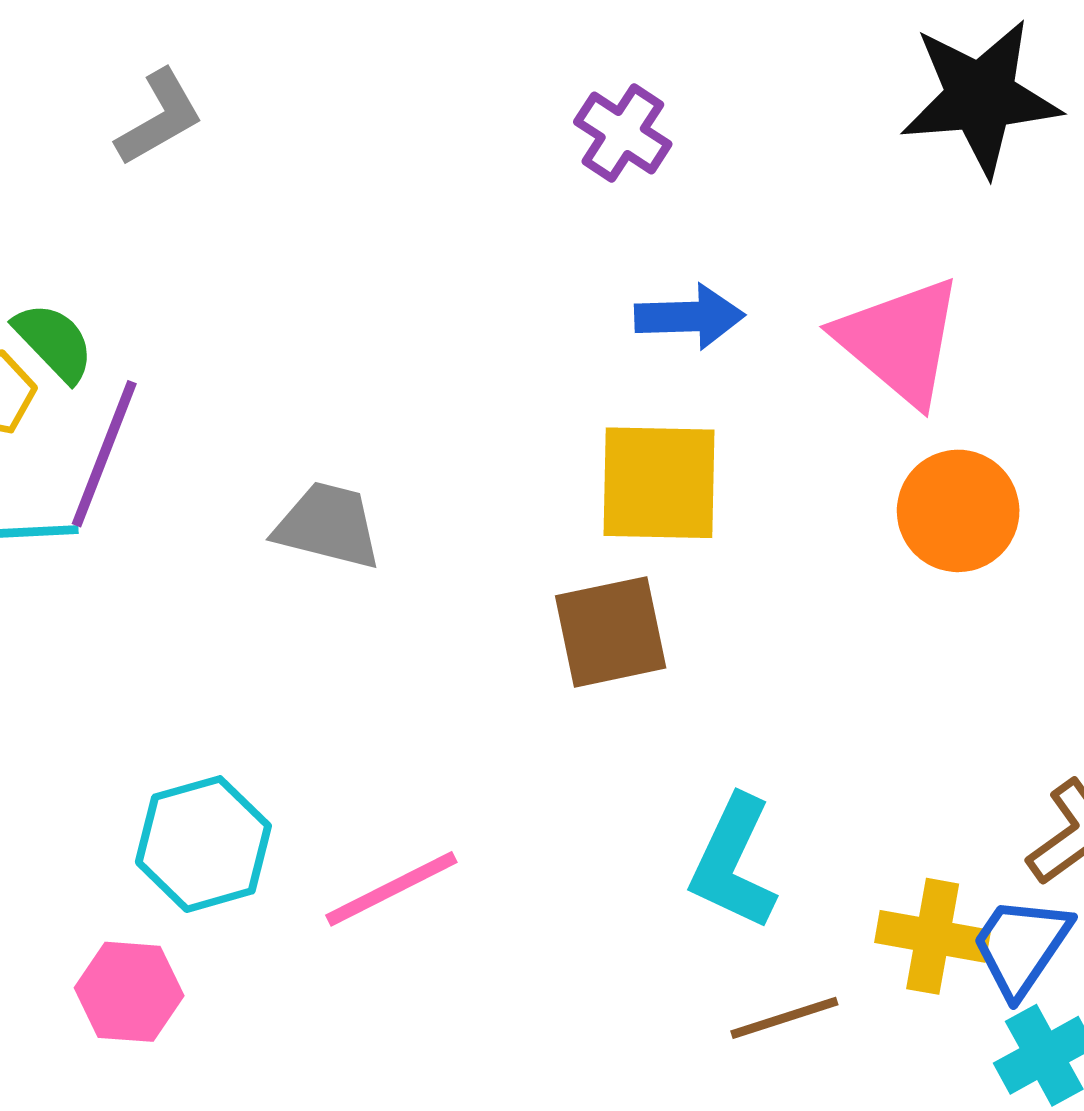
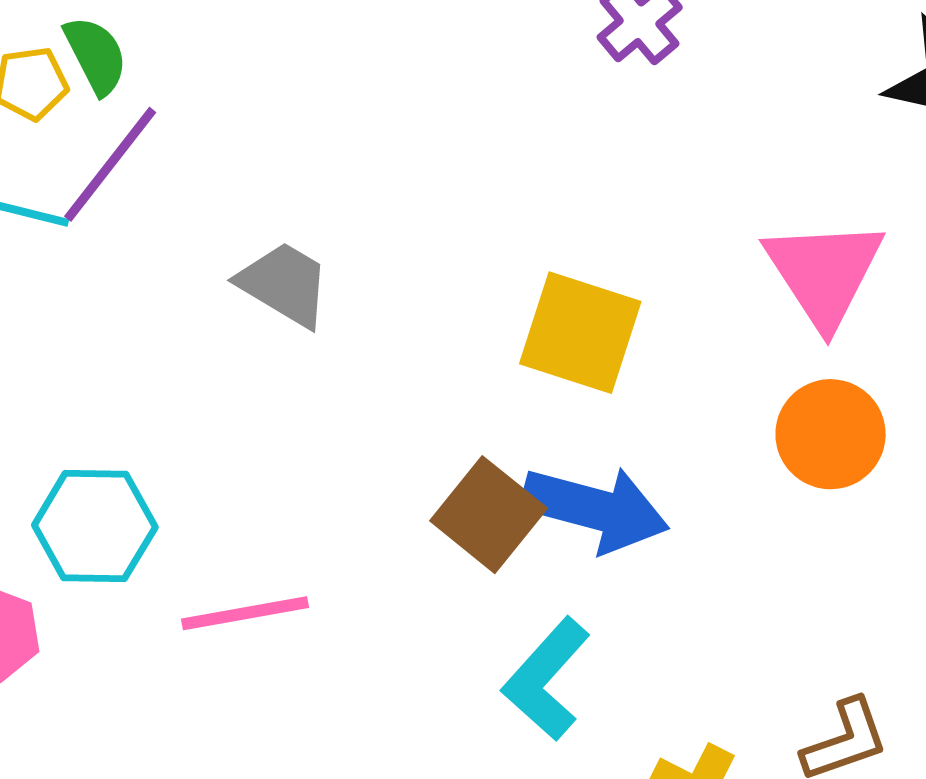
blue arrow: (690, 317) -> (595, 509), moved, size x1.5
brown square: (611, 632) -> (489, 515), moved, turned 34

